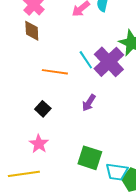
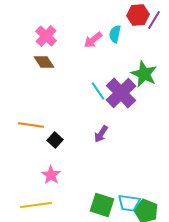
brown diamond: (32, 31) -> (44, 62), turned -30
orange line: (55, 72) -> (31, 125), moved
green square: (90, 158) -> (102, 205), moved

